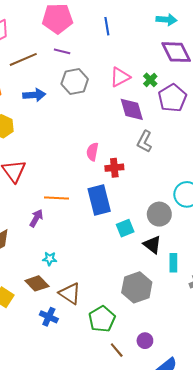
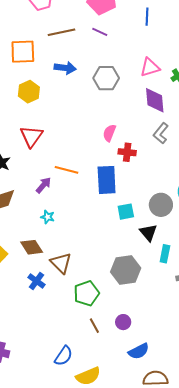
gray hexagon: (75, 81) -> (106, 78), moved
cyan star: (50, 259) -> (48, 217), moved

